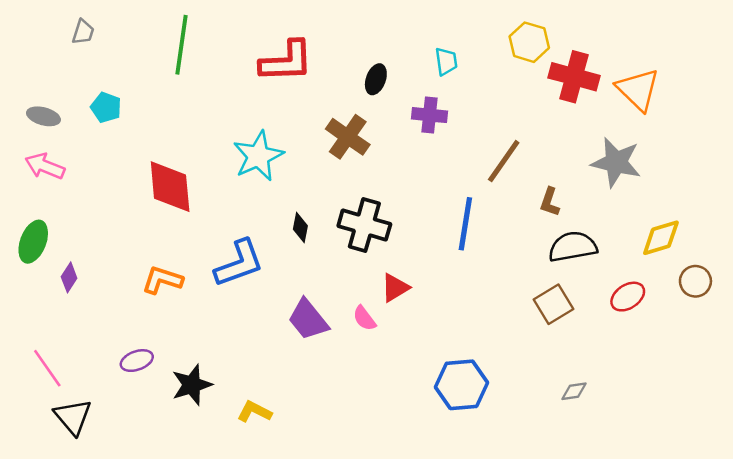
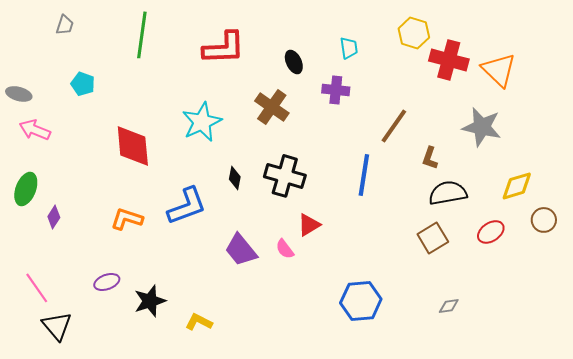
black ellipse: (376, 79) -> (294, 62), turned -45
gray ellipse: (43, 116) -> (19, 94), moved

